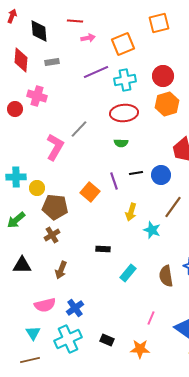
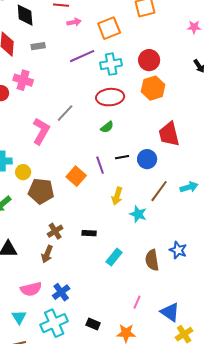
green semicircle: (121, 143) -> (107, 127), turned -40
brown cross: (52, 235) -> (55, 231), moved

